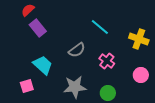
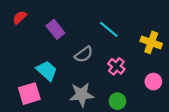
red semicircle: (28, 10) -> (20, 17), moved
purple rectangle: (38, 28) -> (55, 29), moved
pink square: (27, 86) -> (29, 94), size x1.5

